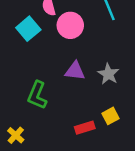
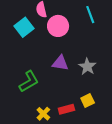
green L-shape: (37, 95) -> (29, 81), turned -145
yellow cross: (16, 135) -> (43, 114), moved

